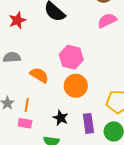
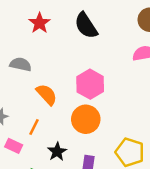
red star: (17, 20) -> (39, 23), turned -30
orange line: (27, 105) -> (34, 127), moved

